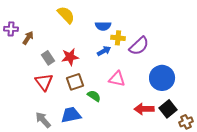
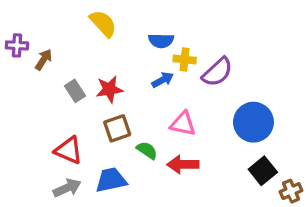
red triangle: (44, 82) -> (69, 150), moved, turned -30
red arrow: (144, 109) -> (183, 164), moved
gray arrow: (43, 120) -> (67, 188), turned 108

